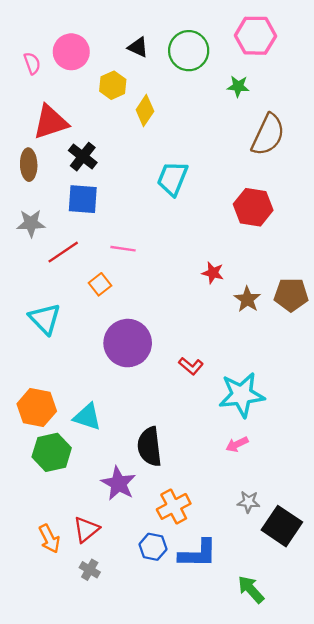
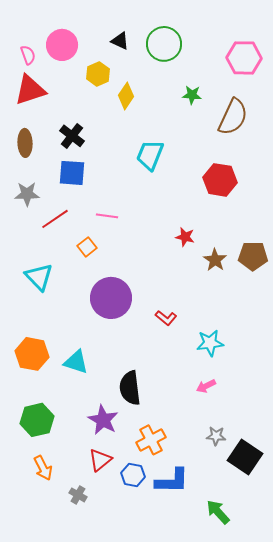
pink hexagon: (255, 36) -> (244, 58), moved
green star: (238, 86) -> (192, 95), moved
red triangle: (51, 122) -> (30, 90), moved
cyan star: (242, 395) -> (210, 343), size x0.7
green hexagon: (52, 452) -> (37, 420), moved
red triangle: (86, 530) -> (100, 460), moved

